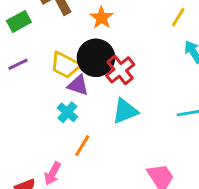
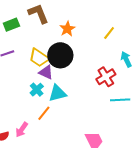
yellow line: (178, 17) -> (109, 33), moved
red cross: (120, 70) -> (106, 77), moved
cyan triangle: (125, 111) -> (57, 93), moved

